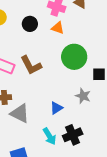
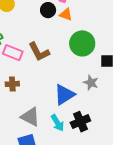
black circle: (30, 24) -> (48, 10), moved
blue triangle: (56, 108) -> (64, 95), size x1.6
gray triangle: (20, 113) -> (30, 117), moved

